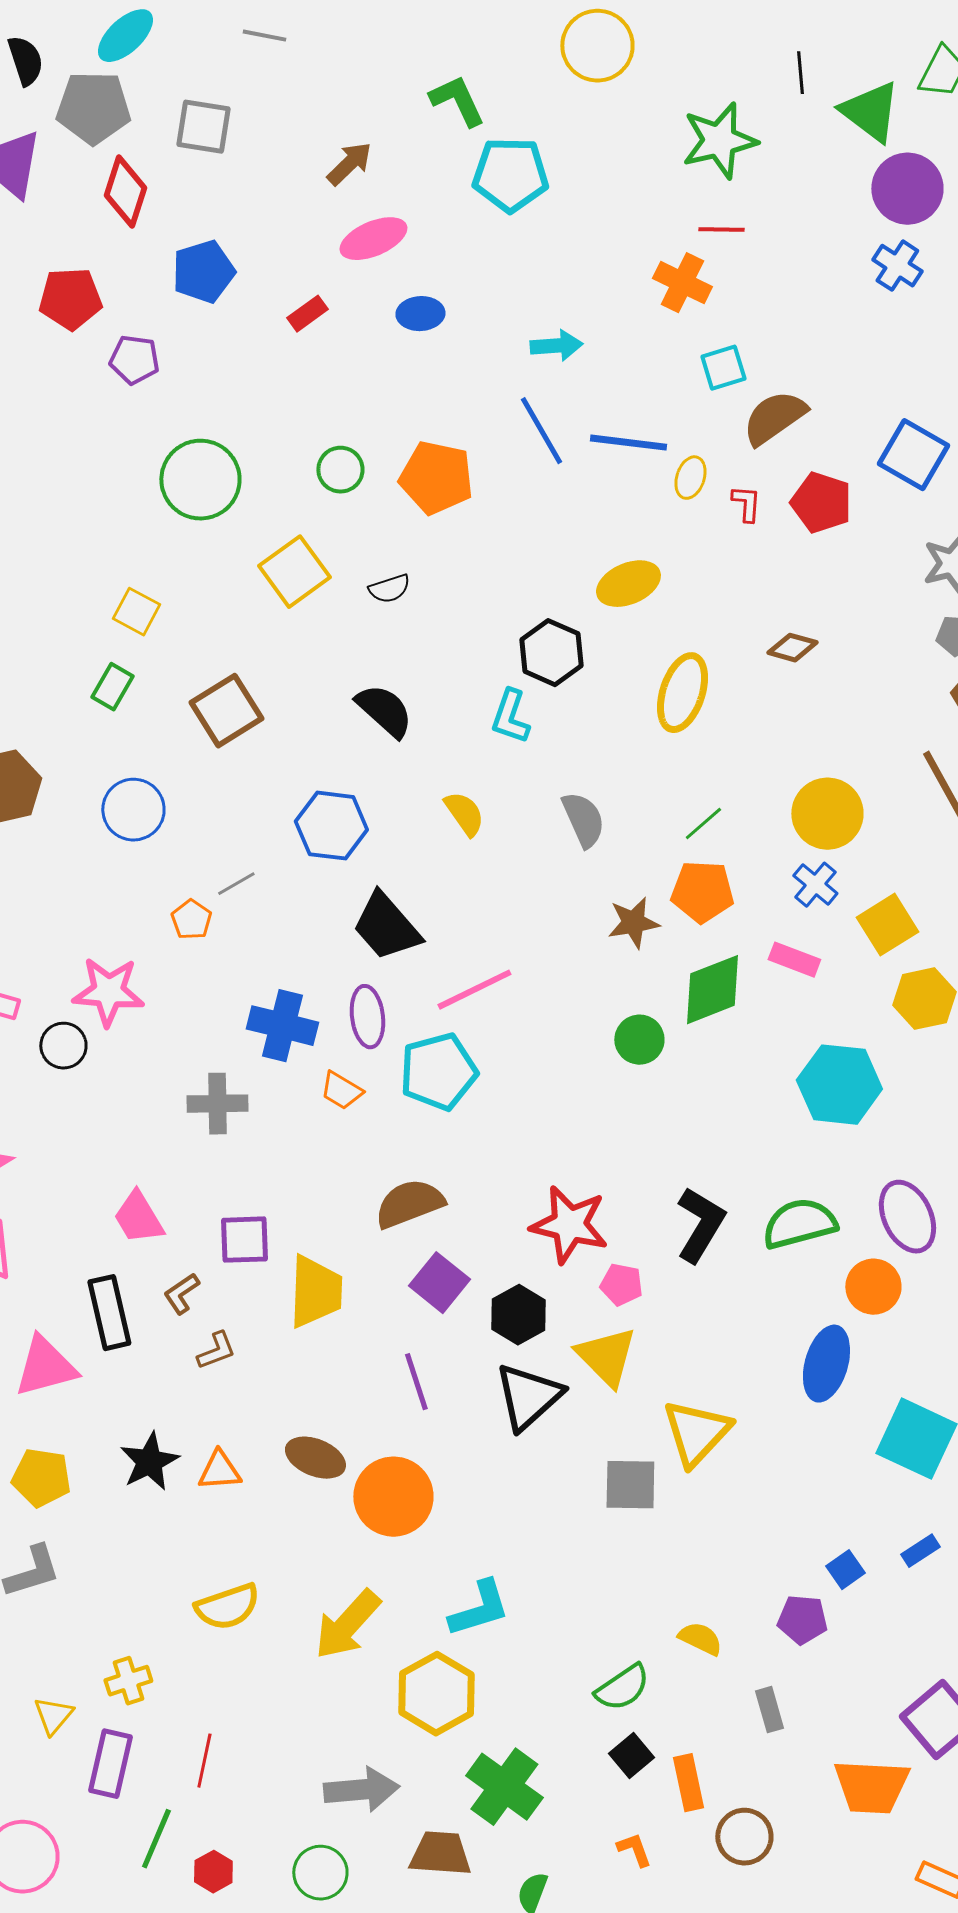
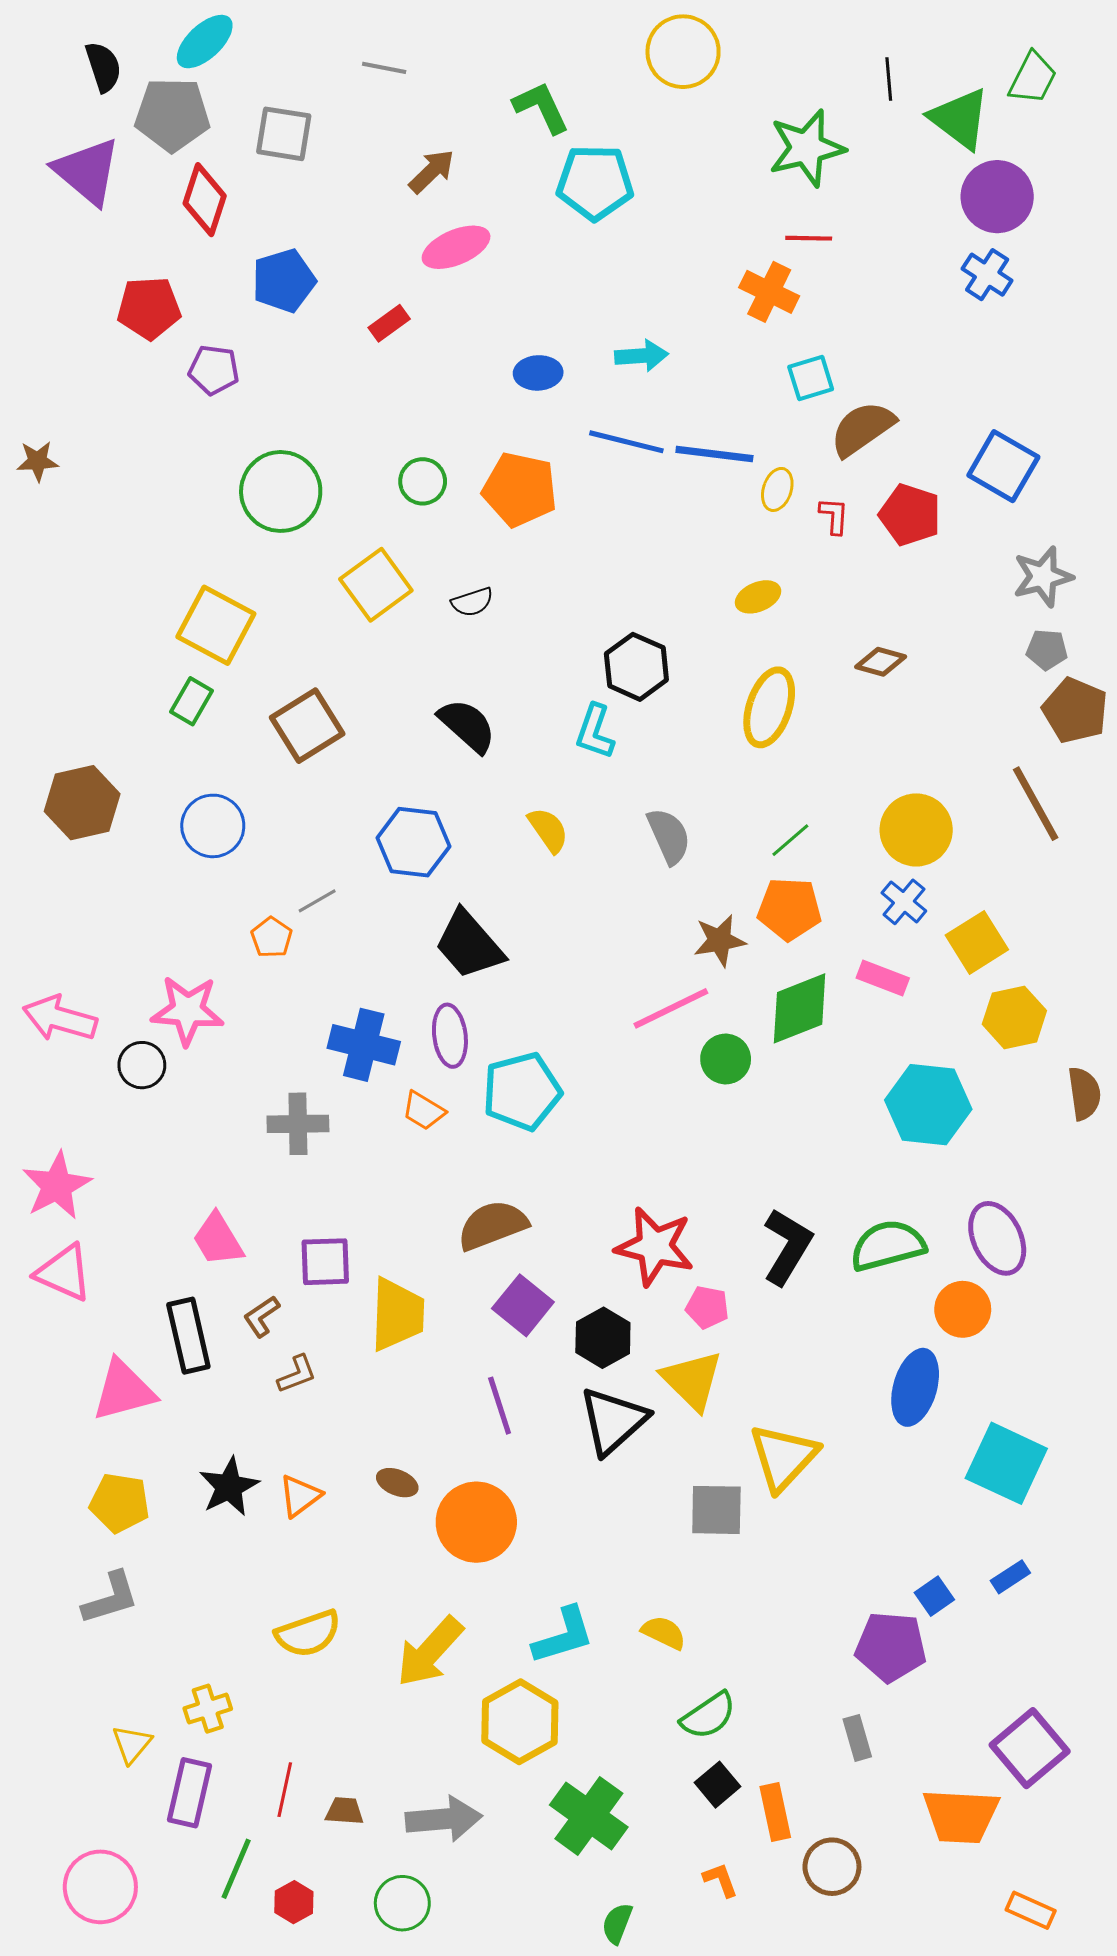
gray line: (264, 36) -> (384, 68), moved
blue ellipse: (420, 314) -> (538, 373), moved
blue line: (541, 431) -> (626, 442), turned -46
yellow ellipse: (628, 584) -> (758, 597), moved, size x0.7
yellow square: (136, 612) -> (216, 625), size x1.6
pink line: (474, 990) -> (671, 1008), moved
brown ellipse: (315, 1458) -> (397, 1483), size x0.7
orange triangle: (219, 1471) -> (300, 1496), turned -33
purple pentagon: (802, 1620) -> (891, 1647), size x1.4
yellow semicircle: (700, 1639) -> (664, 1633), moved
brown trapezoid: (440, 1854) -> (345, 1811), moved, size x0.6

